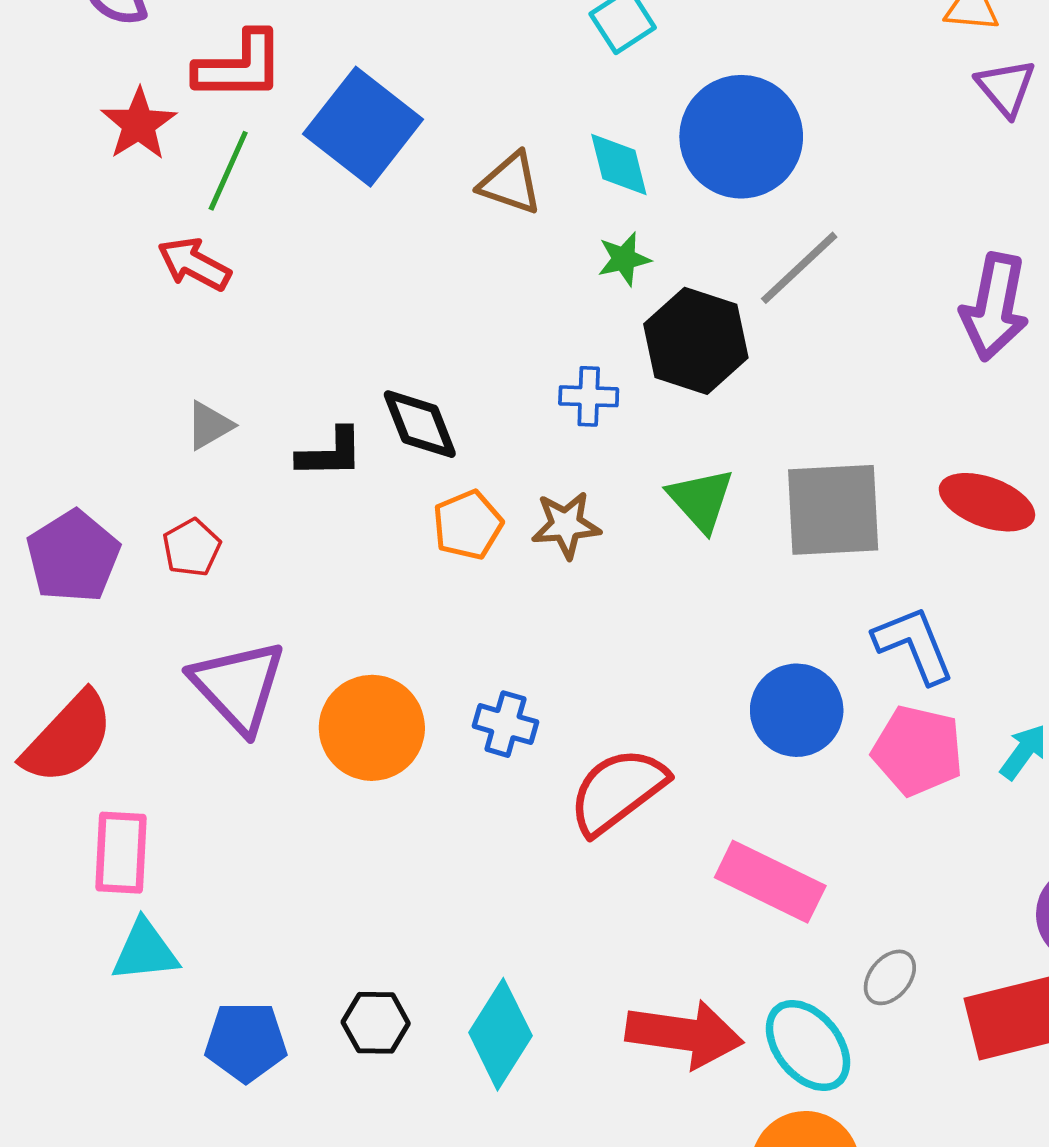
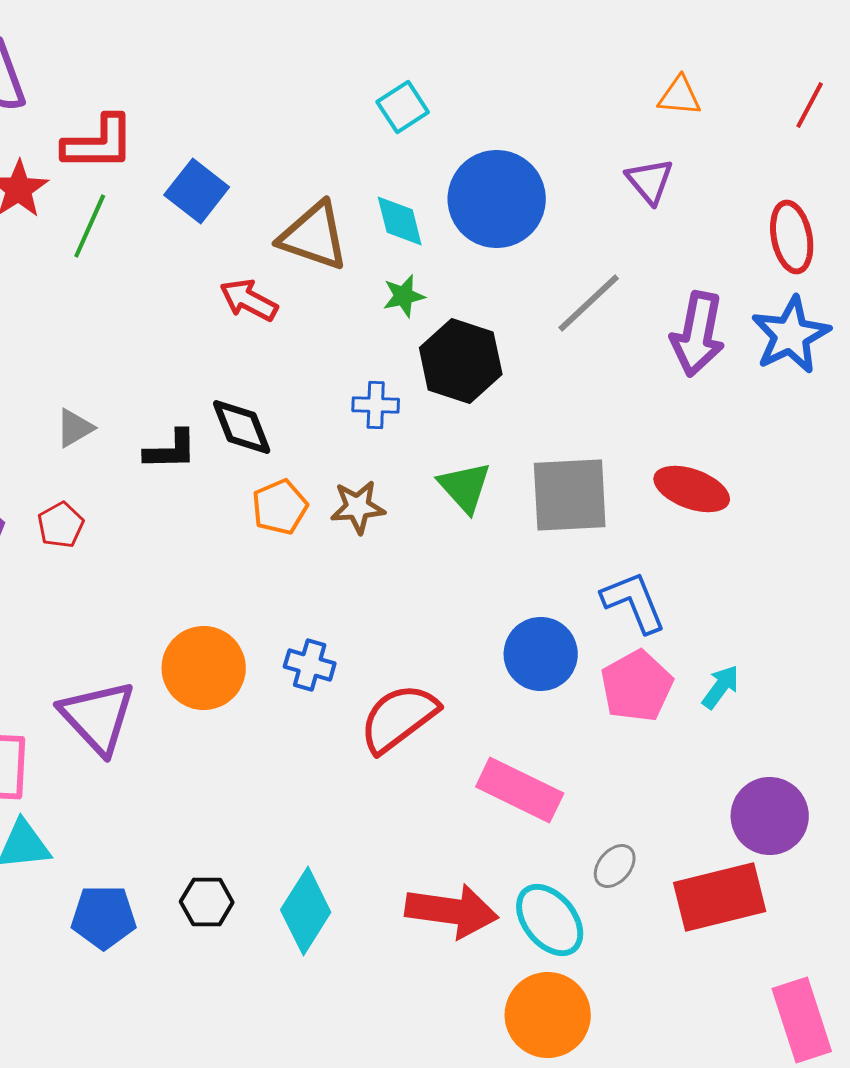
purple triangle: (1006, 88) -> (650, 181), moved
blue square: (363, 127) -> (197, 191), size x0.7
brown triangle: (511, 183) -> (314, 236), size x1.4
red arrow: (194, 264) -> (249, 300), moved
gray line: (799, 268) -> (589, 303), moved
purple triangle: (238, 686) -> (98, 717), moved
pink pentagon: (918, 751) -> (637, 686), turned 30

